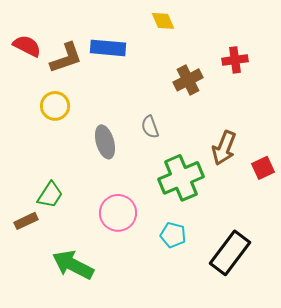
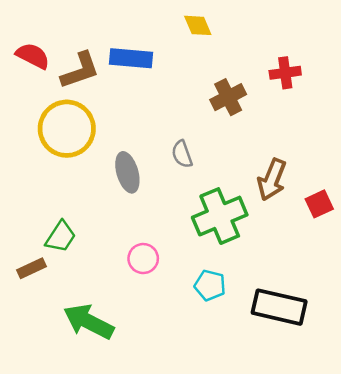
yellow circle: (55, 106) -> (67, 129), size x1.6
pink circle: (118, 213) -> (143, 259), size x0.7
black rectangle: (230, 253) -> (279, 307), turned 66

